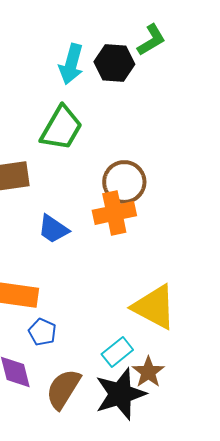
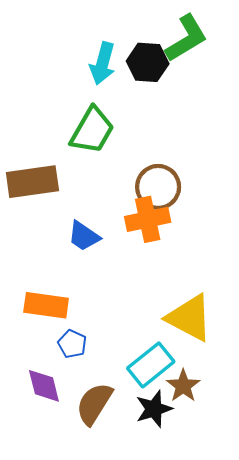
green L-shape: (151, 40) -> (186, 38), size x1.4
cyan rectangle: (117, 352) -> (151, 365), size x1.4
black star: (120, 394) -> (154, 409), size x0.7

